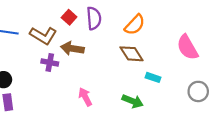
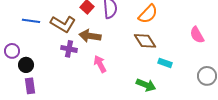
pink semicircle: (187, 47) -> (197, 35), size x0.7
pink arrow: (85, 97) -> (100, 64), moved

